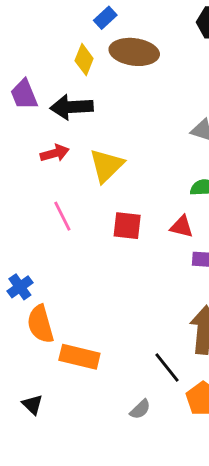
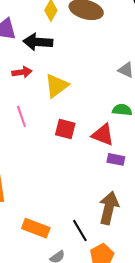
red triangle: (182, 227) -> (103, 135), size x1.4
orange rectangle: (79, 357) -> (36, 228), moved

